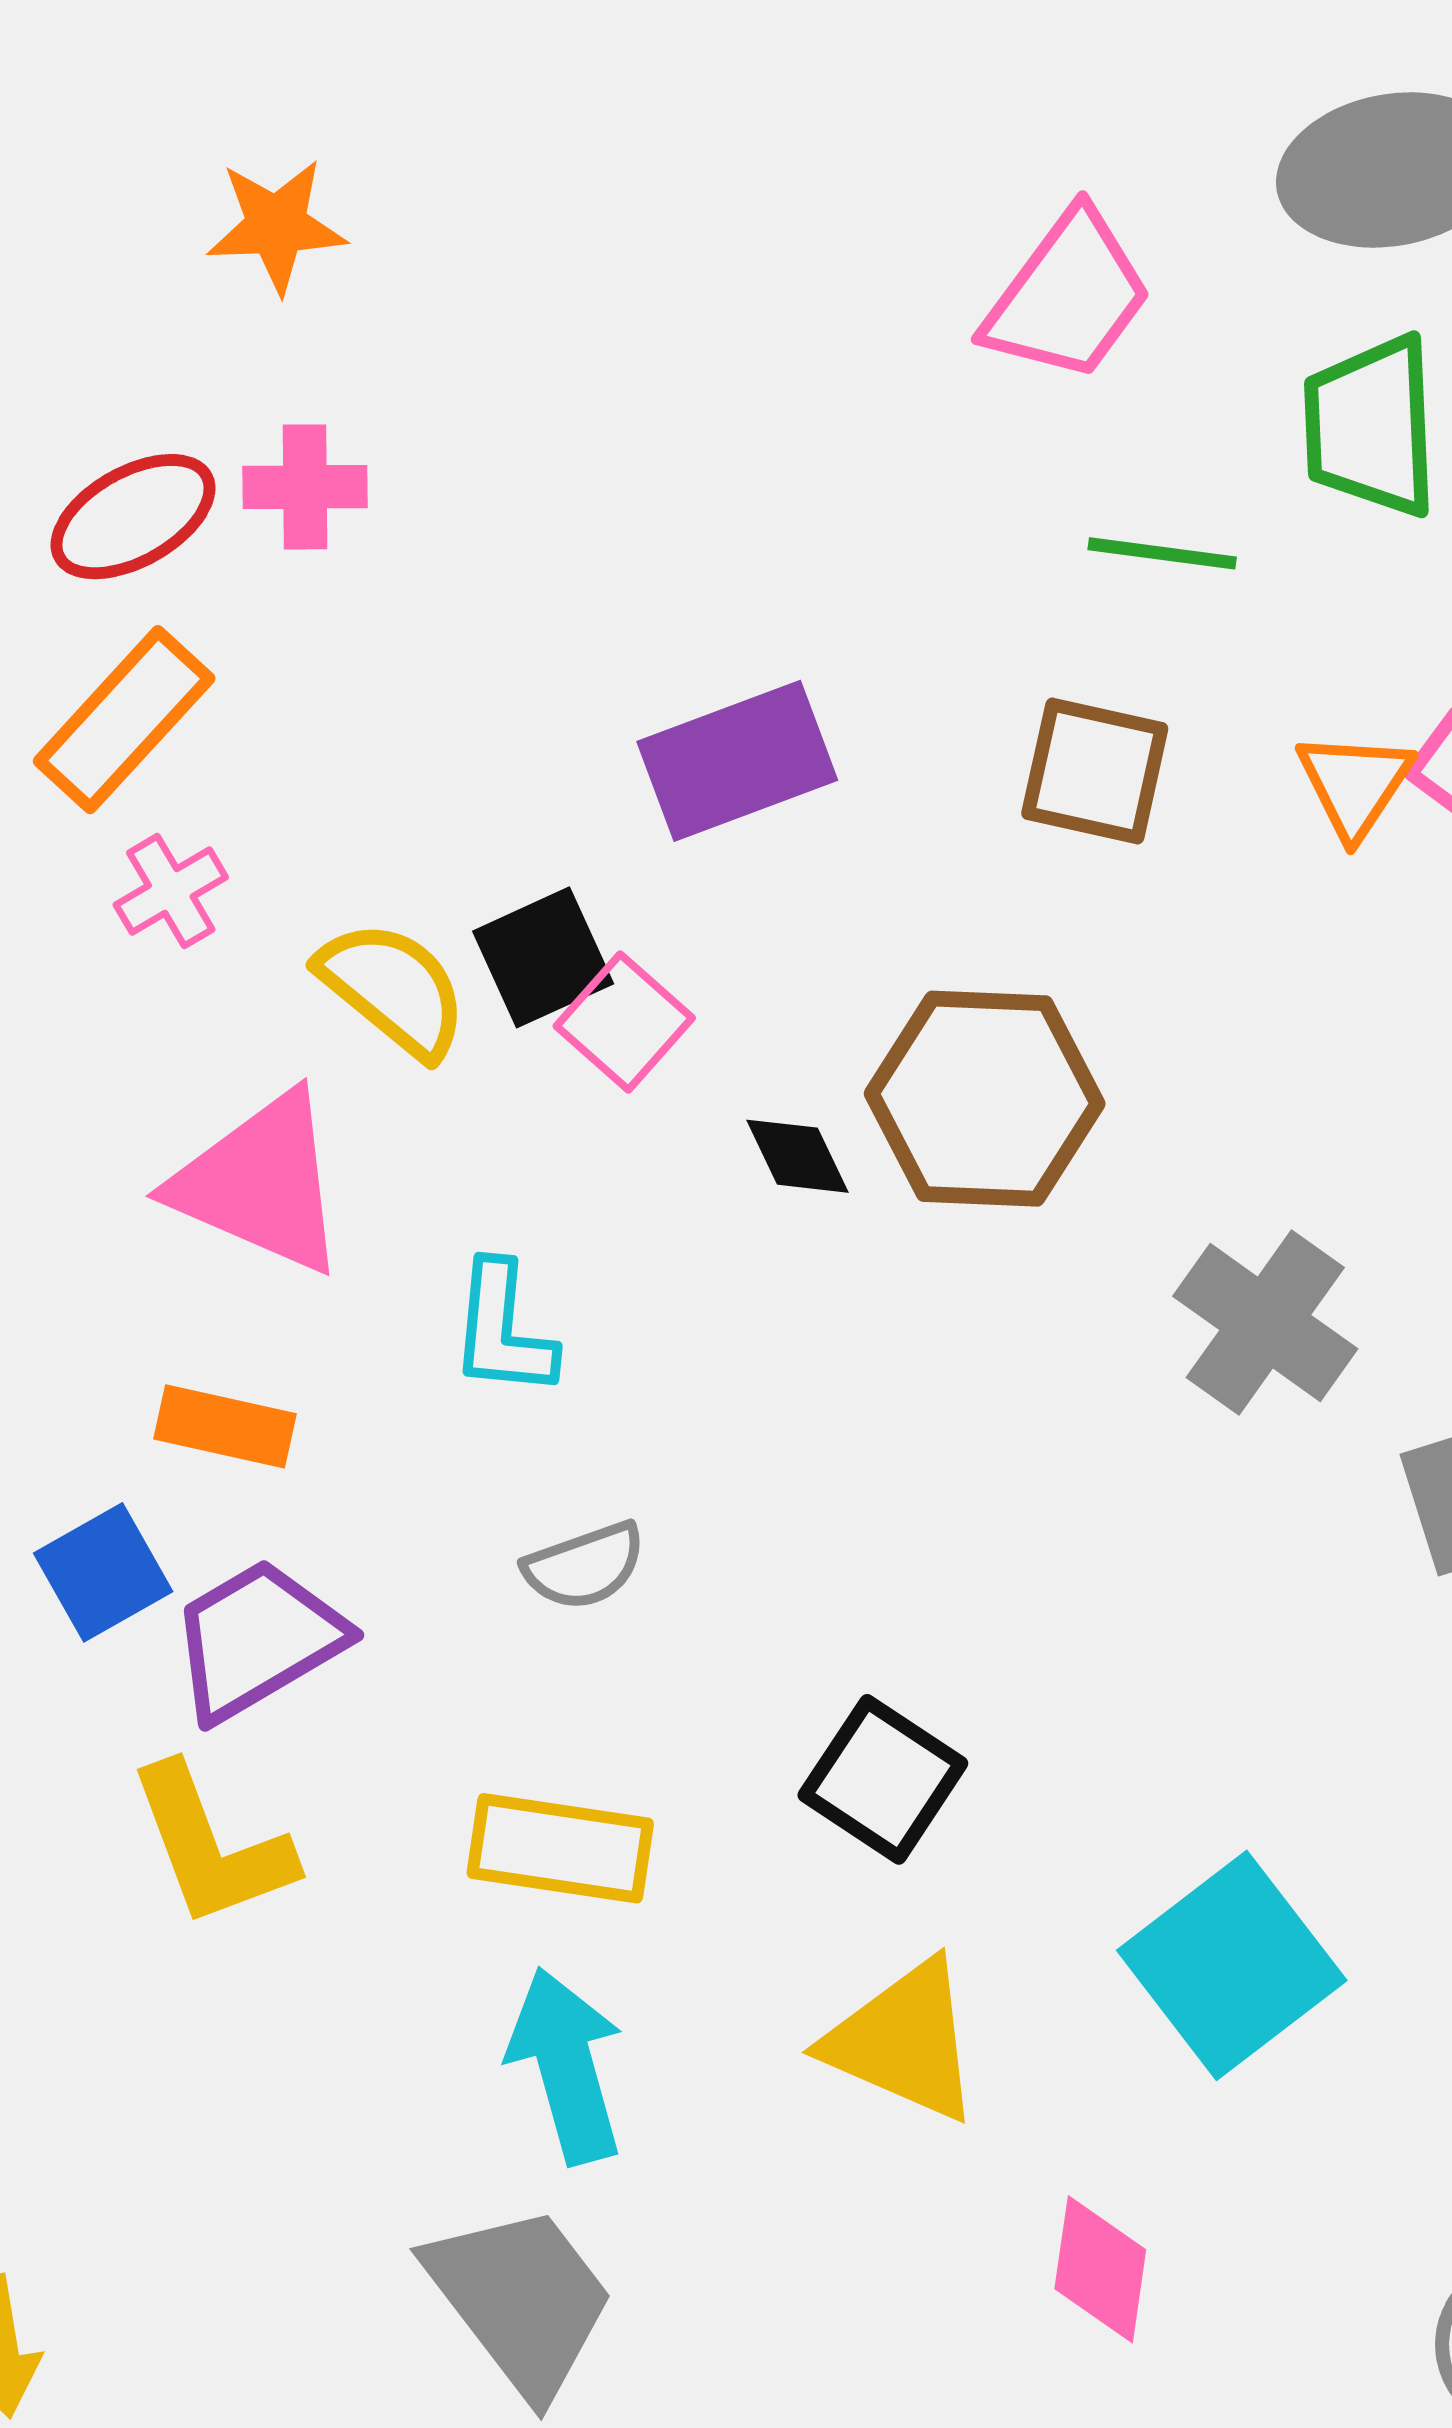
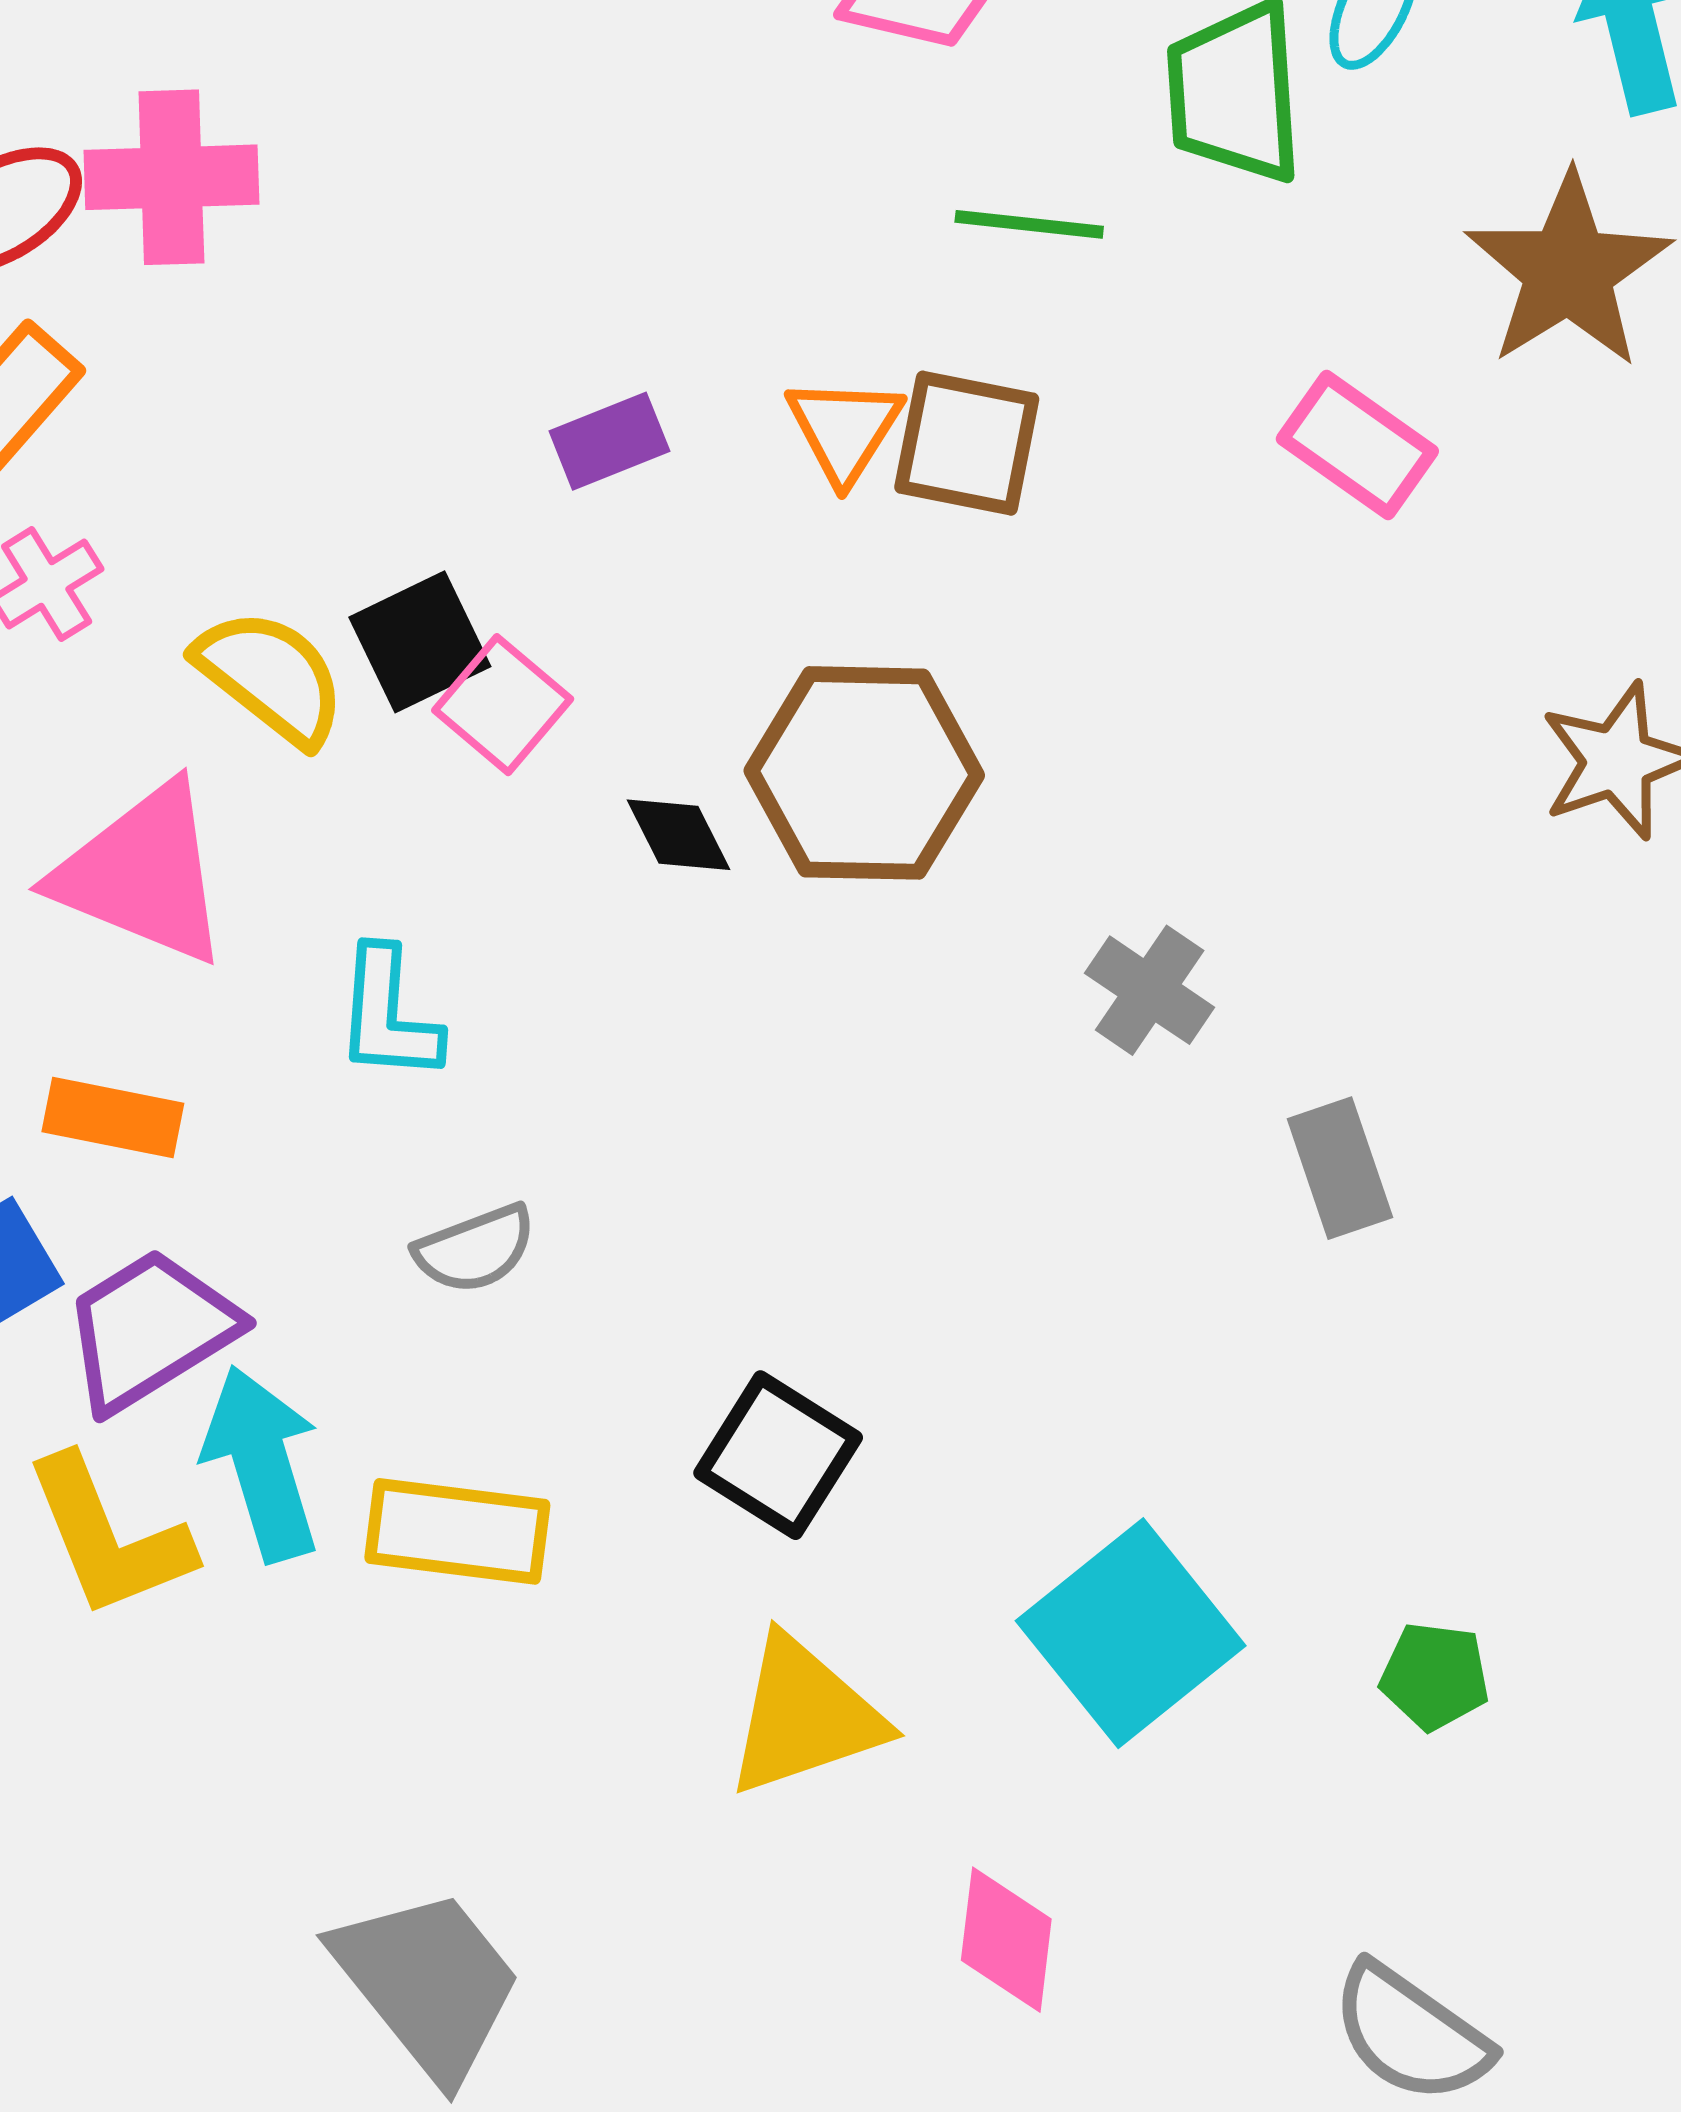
pink cross: (305, 487) -> (171, 177), size x1.4
purple rectangle: (737, 761) -> (609, 441), size x0.6
orange triangle: (1355, 784) -> (844, 429), moved
gray cross: (1265, 1322) -> (1150, 990), size x0.7
yellow triangle: (904, 2041) -> (805, 1716), turned -41
cyan arrow: (566, 2066) -> (262, 1463), moved

